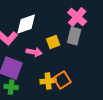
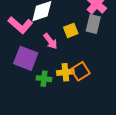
pink arrow: (34, 52) -> (50, 41), turned 42
green cross: (11, 87) -> (44, 79), moved

